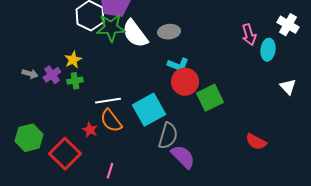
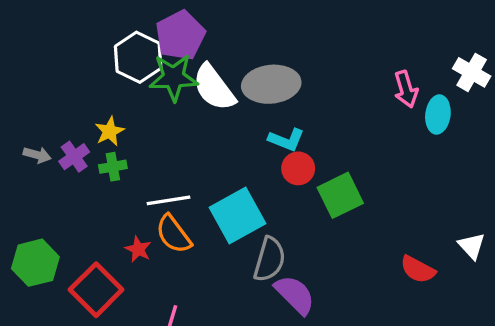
gray ellipse: (169, 32) -> (271, 84), size x1.5
red circle: (185, 82) -> (298, 168), size x0.7
white triangle: (288, 87) -> (472, 246), moved

